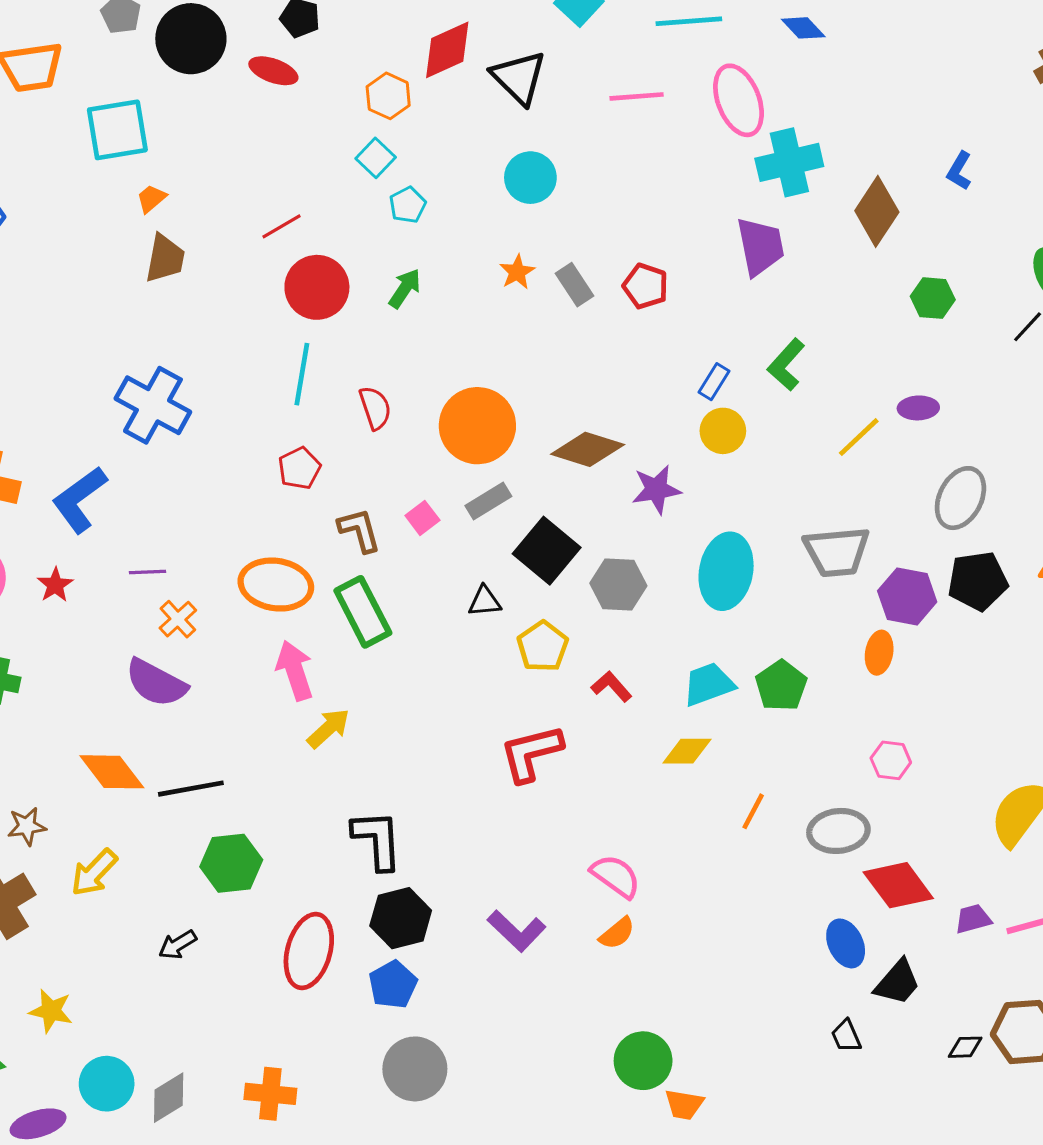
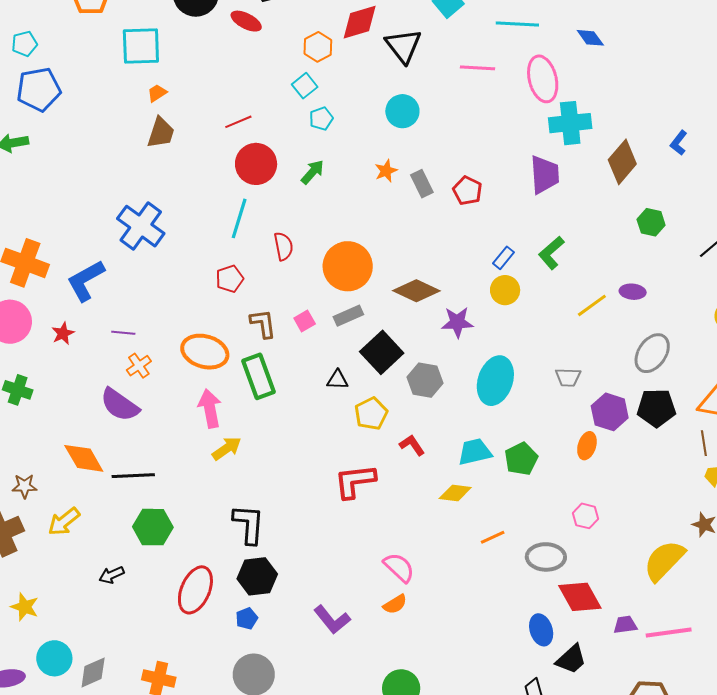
gray trapezoid: (837, 552) -> (568, 377), size x0.6
orange line: (753, 811) -> (493, 537), turned 30
purple L-shape: (517, 931) -> (332, 620), moved
blue pentagon: (393, 985) -> (247, 619), size x0.7

